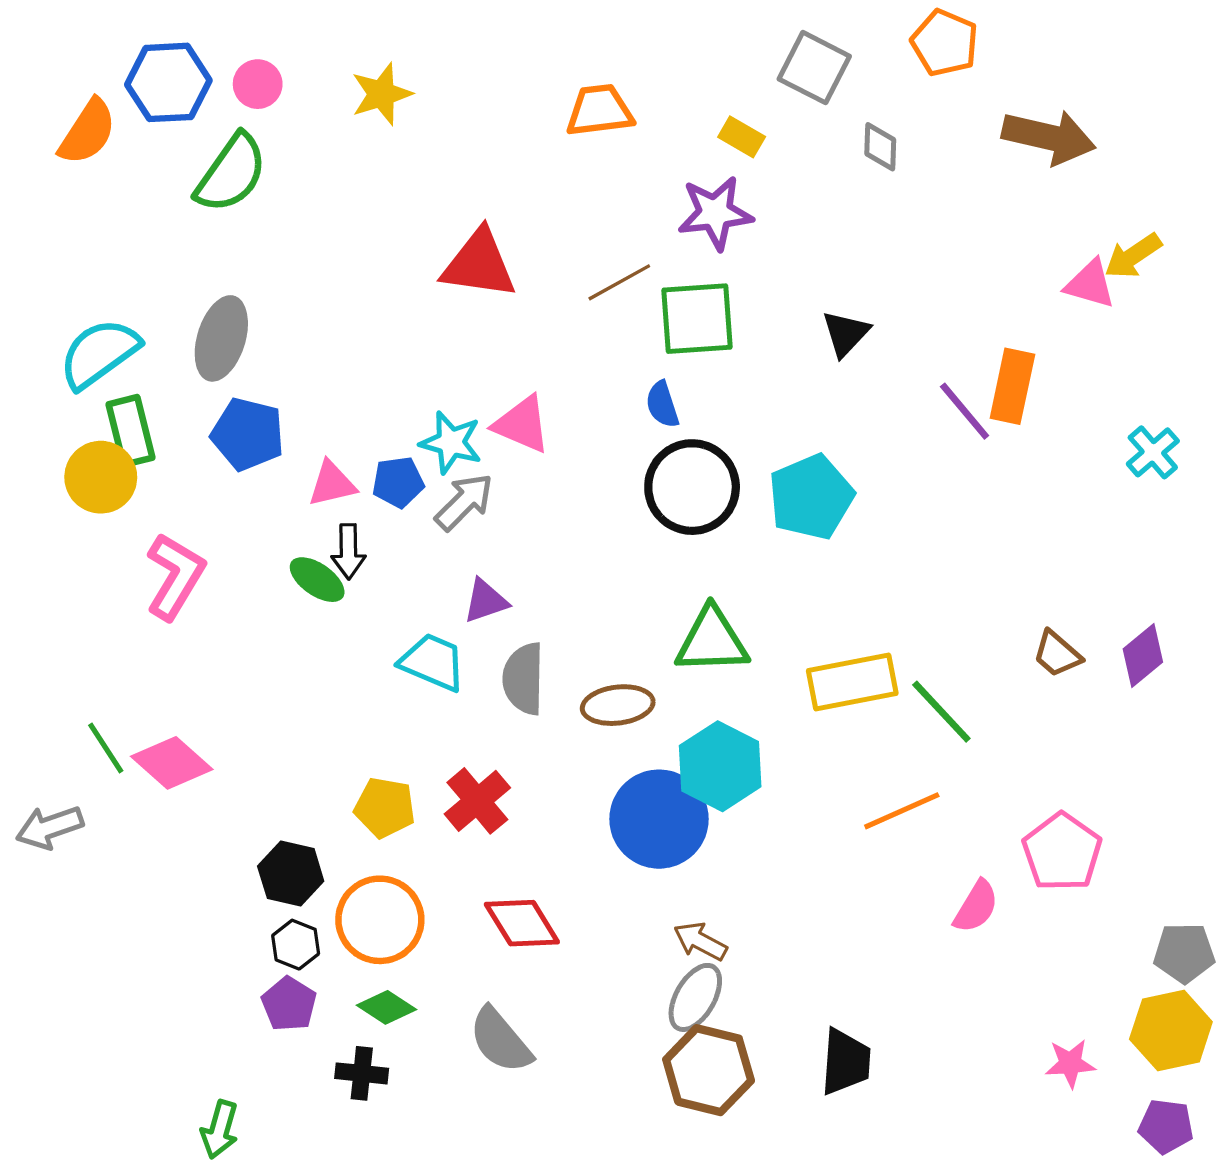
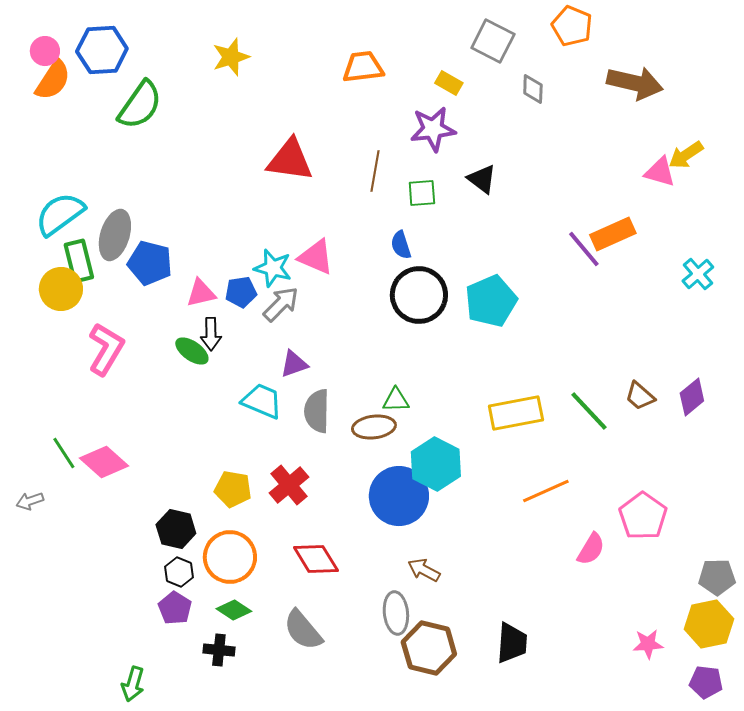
pink circle: (258, 84) -> (45, 51), moved
brown line: (619, 282) -> (375, 171), turned -51
green square: (697, 319) -> (422, 193), size x0.6
black triangle: (846, 333) -> (482, 179), moved, turned -36
gray ellipse: (221, 338) -> (115, 235), moved
orange rectangle: (1012, 386) -> (613, 234), turned 54
green triangle: (712, 641) -> (396, 400), moved, size x0.6
green line: (941, 712) -> (589, 411), moved
gray arrow: (50, 827) -> (30, 501), size x0.7
gray ellipse: (695, 997) -> (396, 613), moved, turned -36

